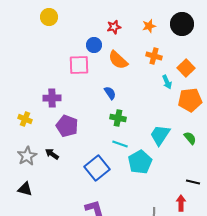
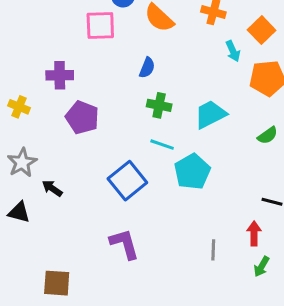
blue semicircle: (110, 93) -> (147, 68), turned 56
cyan trapezoid: (160, 135) -> (210, 114), moved, turned 30
green semicircle: (190, 138) -> (268, 135), turned 96
black arrow: (52, 154) -> (52, 188), moved

